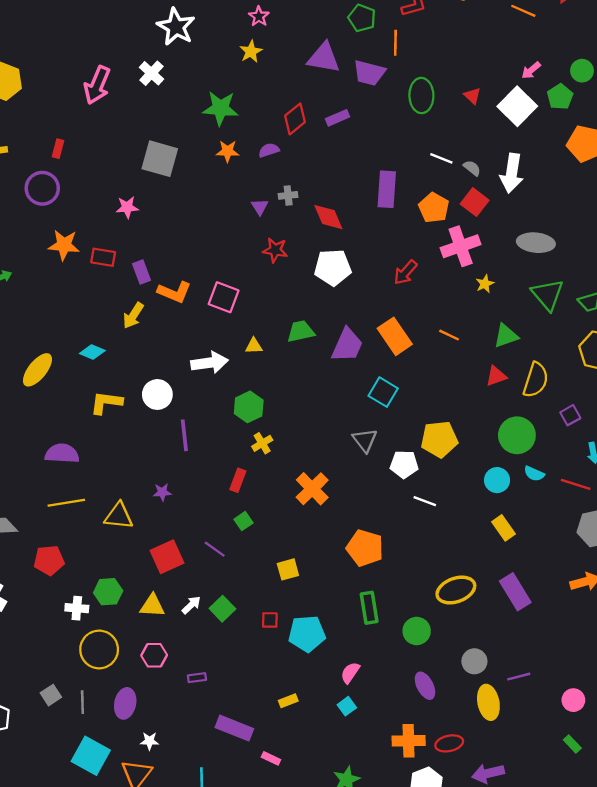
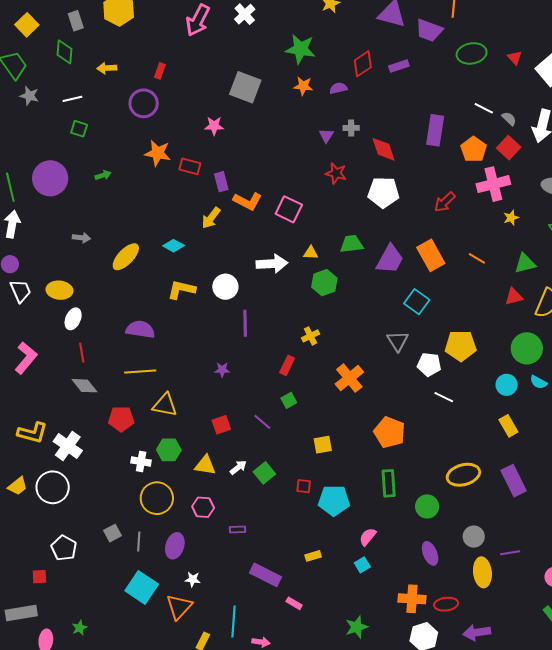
green ellipse: (421, 95) -> (472, 53), turned 76
green hexagon: (249, 407) -> (324, 283), moved
yellow triangle: (119, 516) -> (165, 405), moved
red square: (167, 557) -> (221, 425), size x0.7

